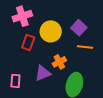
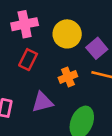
yellow circle: (51, 31) -> (67, 34), moved
orange cross: (59, 62) -> (68, 77), moved

